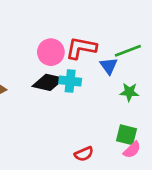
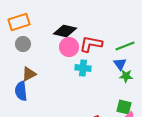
blue triangle: (109, 66) -> (120, 64), moved
black diamond: (48, 82) -> (65, 31), moved

